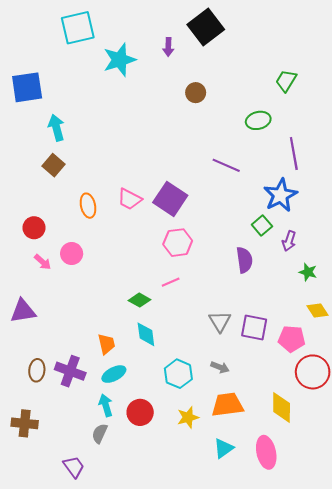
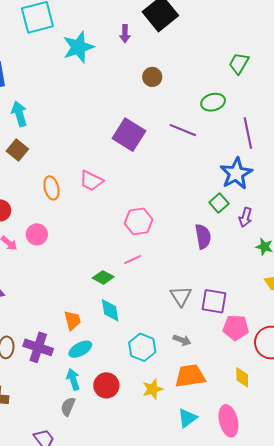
purple line: (226, 165) -> (183, 130), moved
purple square: (170, 199) -> (129, 135), moved
pink pentagon: (292, 339) -> (236, 328), moved
yellow diamond: (282, 407) -> (242, 377), size x0.7

